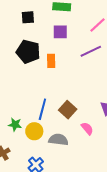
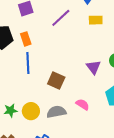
blue line: (42, 109) -> (28, 63), moved
pink semicircle: (87, 128) -> (83, 104), moved

